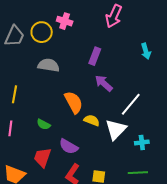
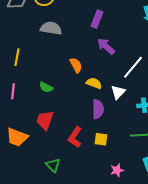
orange semicircle: (74, 102) -> (76, 65), size x0.7
white triangle: (116, 129) -> (118, 92), size x0.7
purple semicircle: (69, 146) -> (98, 109), moved, turned -120

